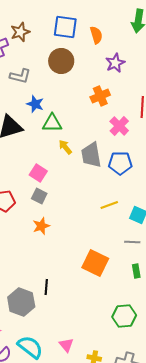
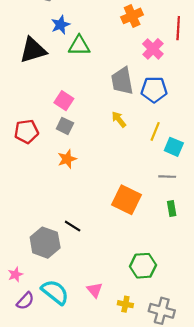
blue star: (35, 104) -> (61, 25), turned 30
yellow arrow: (65, 147) -> (119, 119), moved
yellow line: (109, 205) -> (155, 131), moved, turned -48
black line: (46, 287) -> (73, 226), turned -63
green hexagon: (124, 316) -> (143, 266), moved

